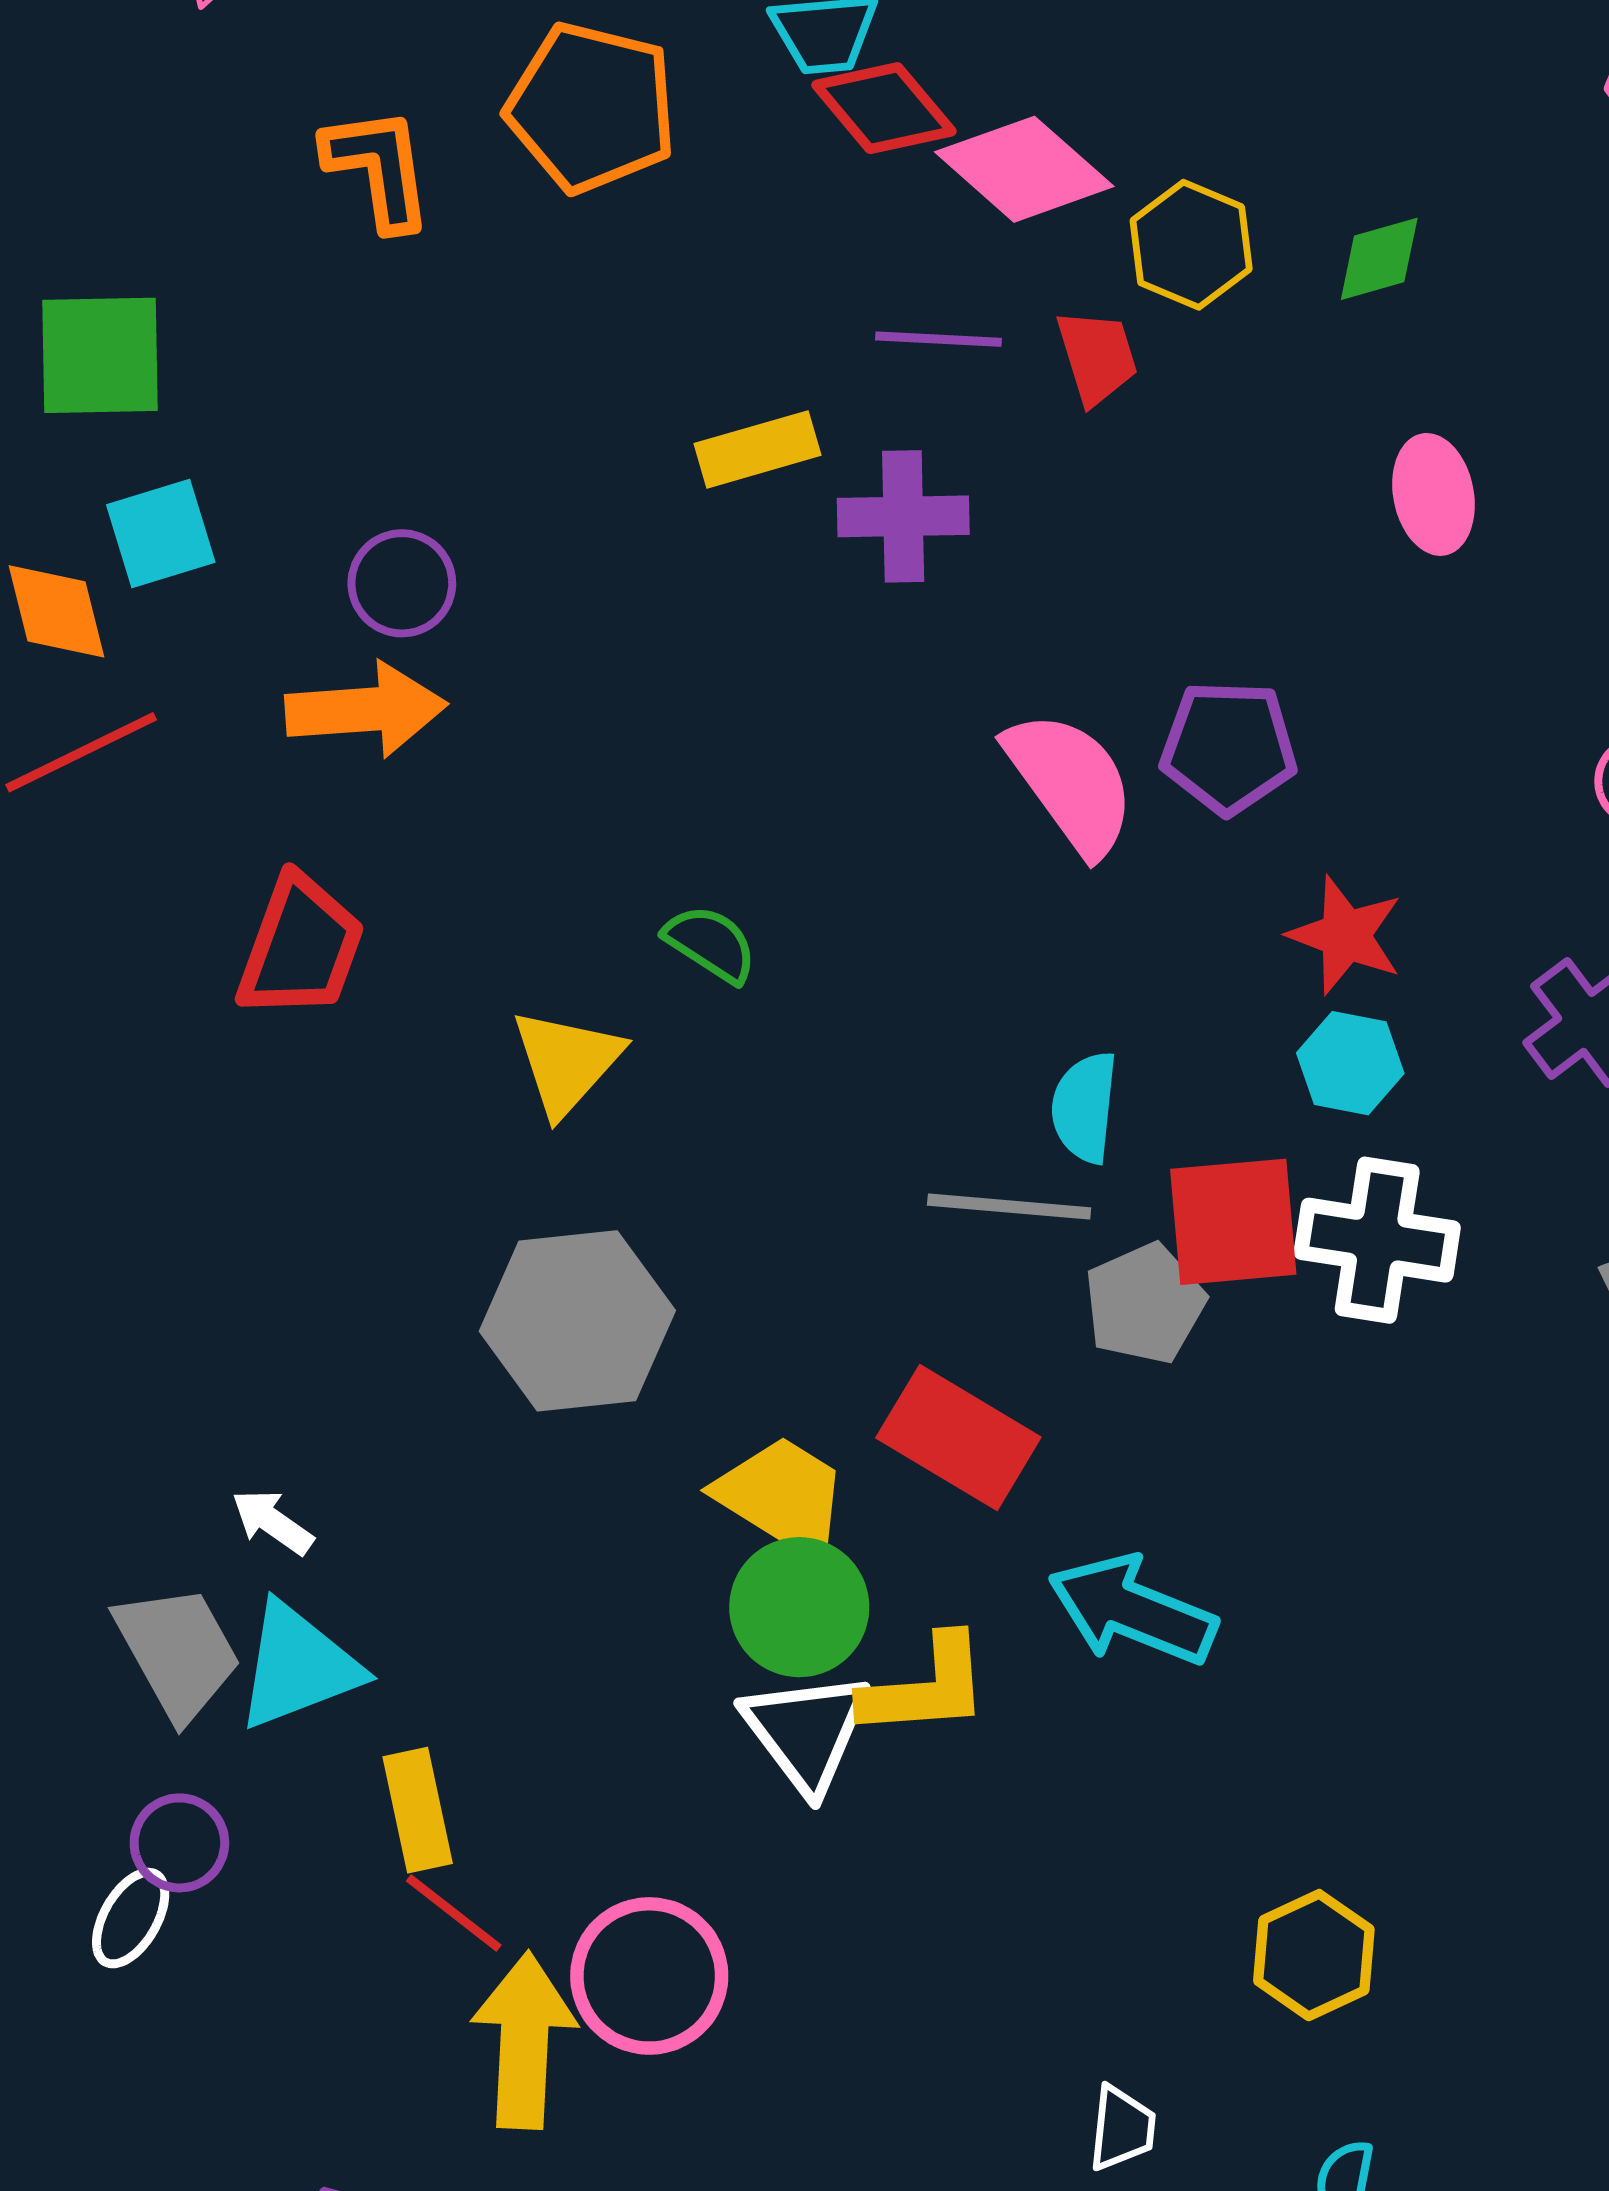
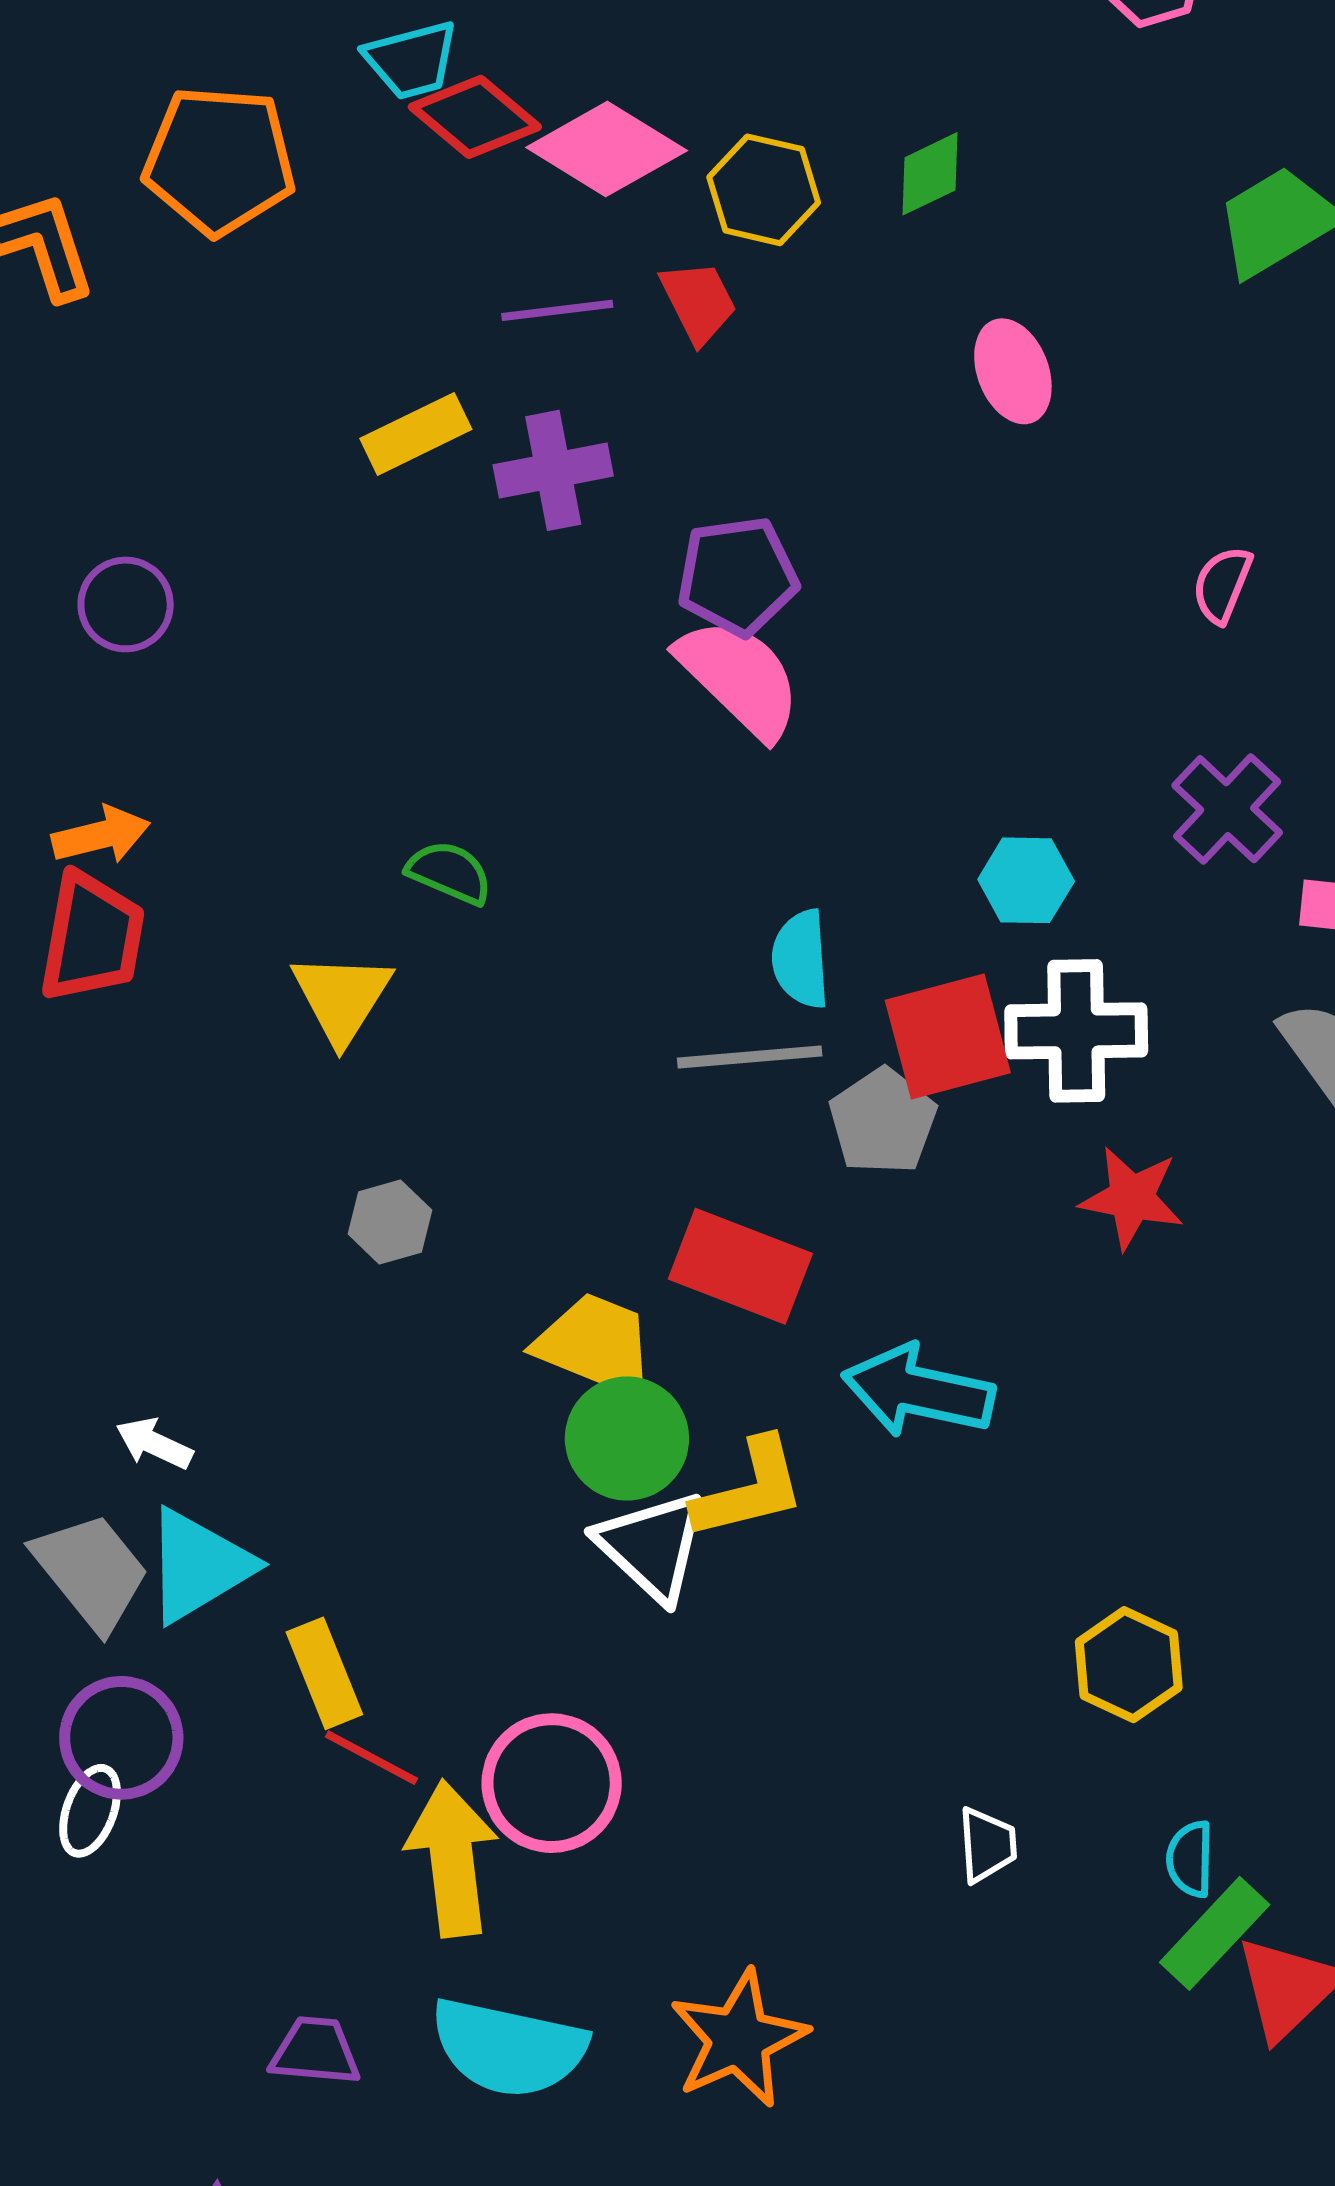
orange arrow: (366, 710) -> (101, 835), moved, size x0.7
purple pentagon: (1229, 747) -> (737, 576), moved
red star: (1345, 935) -> (1132, 1198), moved
gray hexagon: (577, 1321) -> (390, 1222), size x0.5
purple circle: (179, 1843) -> (121, 1738), size x1.4

